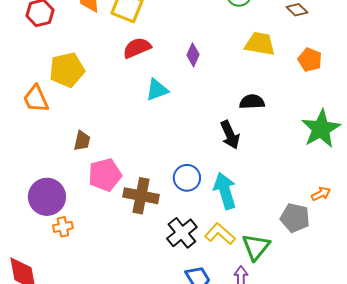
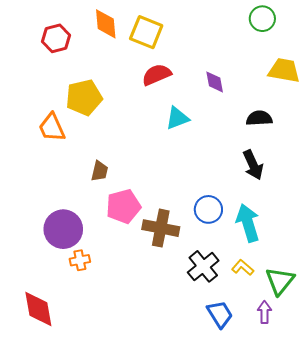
purple diamond: (193, 55) -> (215, 82), turned -35
black semicircle: (252, 102) -> (259, 118), moved
yellow L-shape: (220, 234) -> (243, 268), size x0.7

